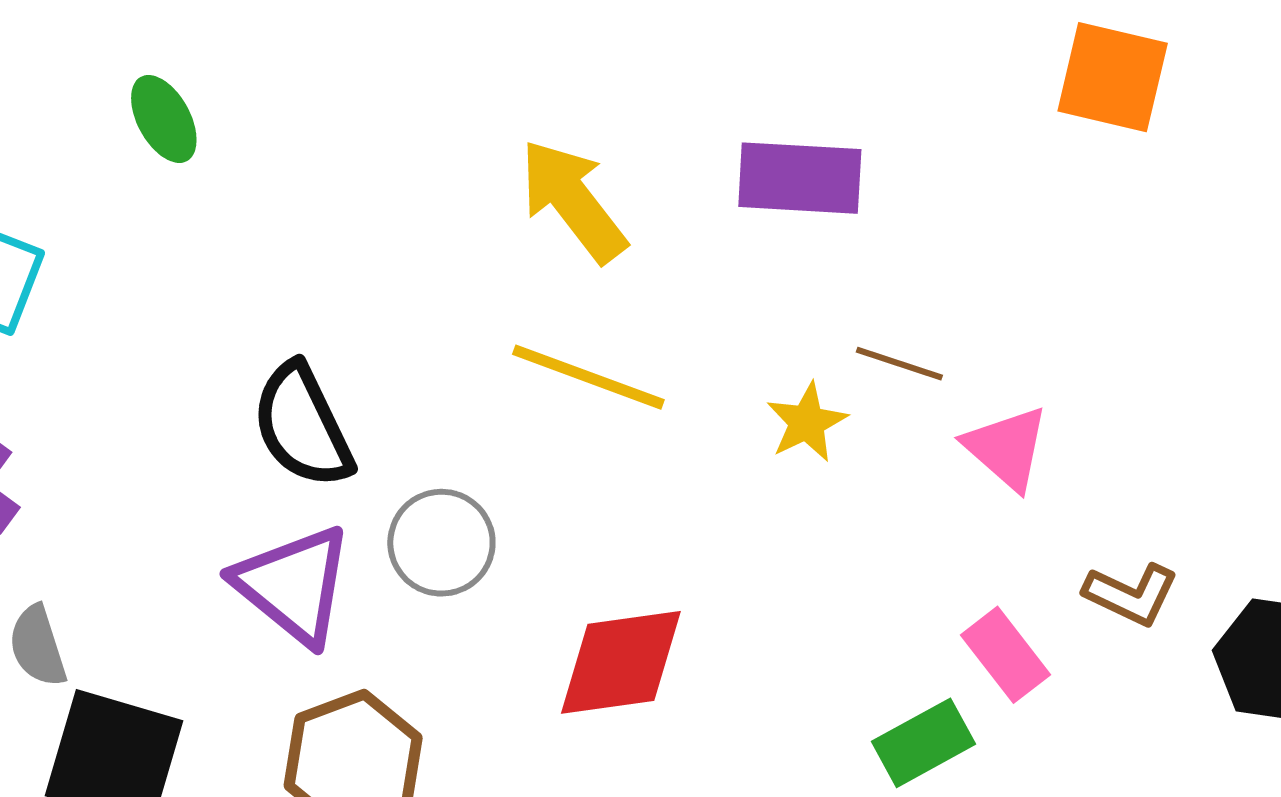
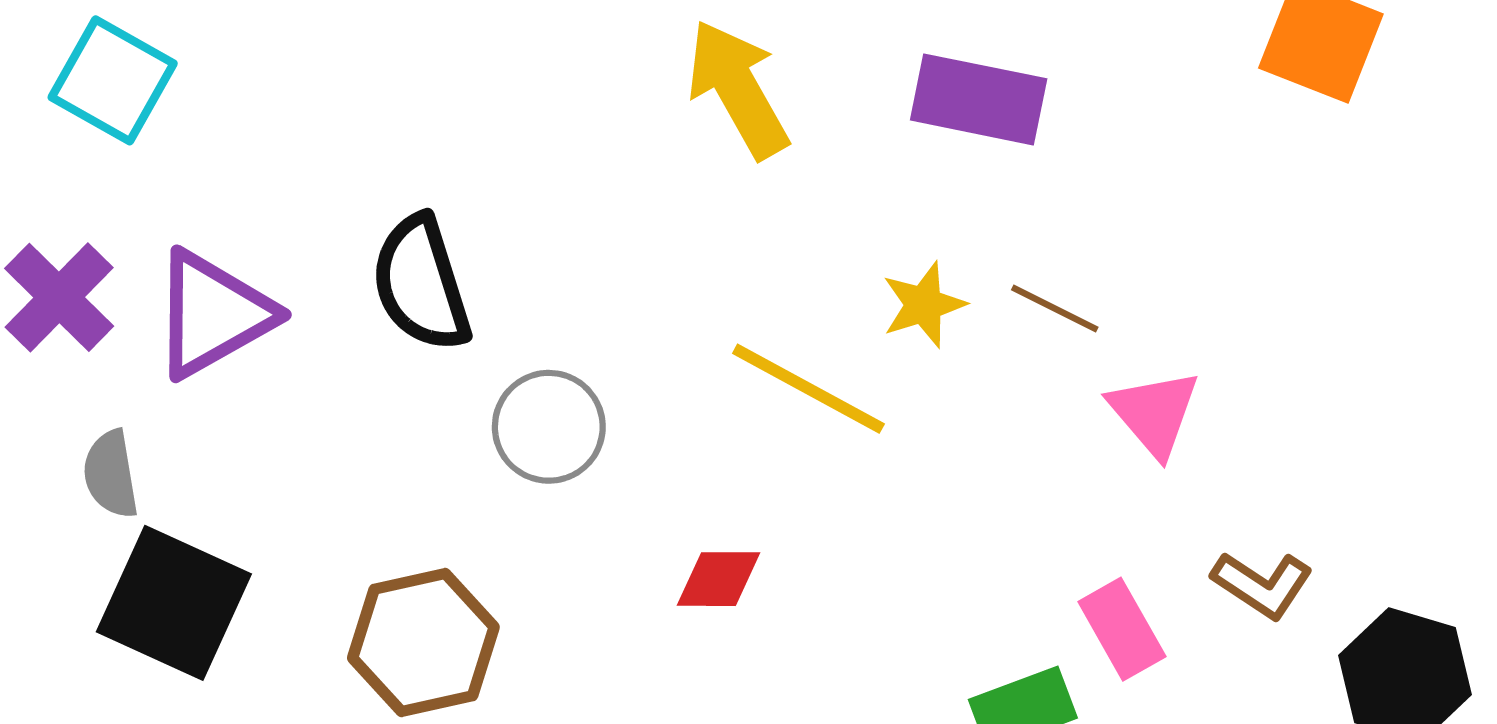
yellow line: (588, 377) -> (808, 389), moved
yellow star: (807, 422) -> (924, 305), moved
purple triangle: (293, 585) -> (213, 314), moved, turned 43
red diamond: (621, 662) -> (718, 579), size x0.6

